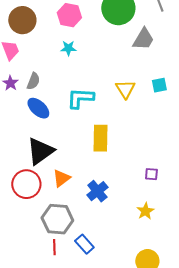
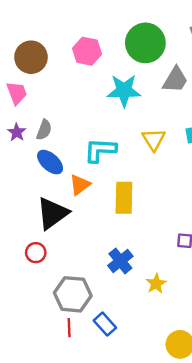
cyan star: (68, 48) -> (124, 91), moved, size x1.8
orange triangle: (61, 178) -> (80, 185), moved
red circle: (26, 184) -> (36, 253), size x0.6
yellow star: (145, 211) -> (156, 284), moved

